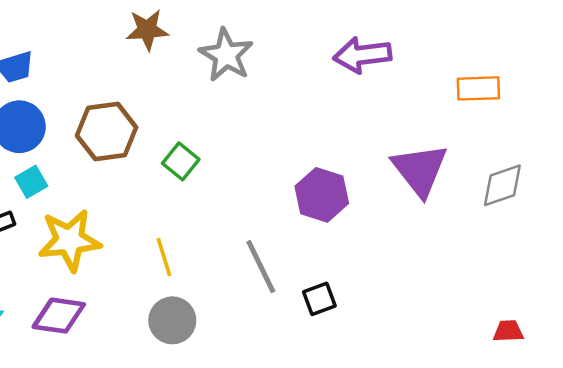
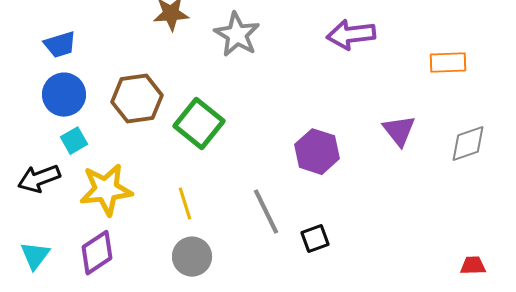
green square: (181, 161) -> (199, 124), size x1.6
purple triangle: (420, 170) -> (399, 131), size x0.7
purple diamond: (59, 316) -> (97, 253), turned -42

